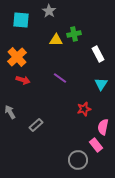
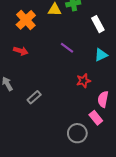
orange cross: (17, 57) -> (26, 20), moved
purple line: (60, 78) -> (67, 48), moved
cyan triangle: (101, 84) -> (101, 55), turned 32

